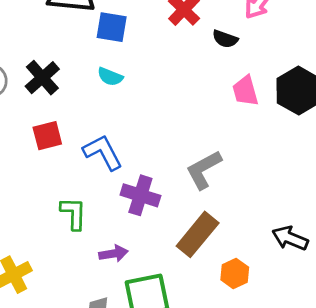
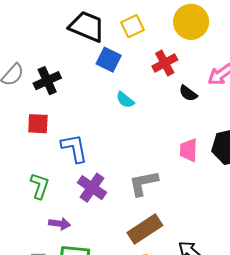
cyan semicircle: (110, 77) -> (125, 100), moved
pink trapezoid: (245, 91) -> (189, 150), moved
brown rectangle: (198, 234) -> (145, 229), moved

